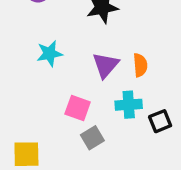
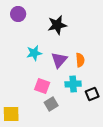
cyan star: (49, 54) -> (34, 53), moved

